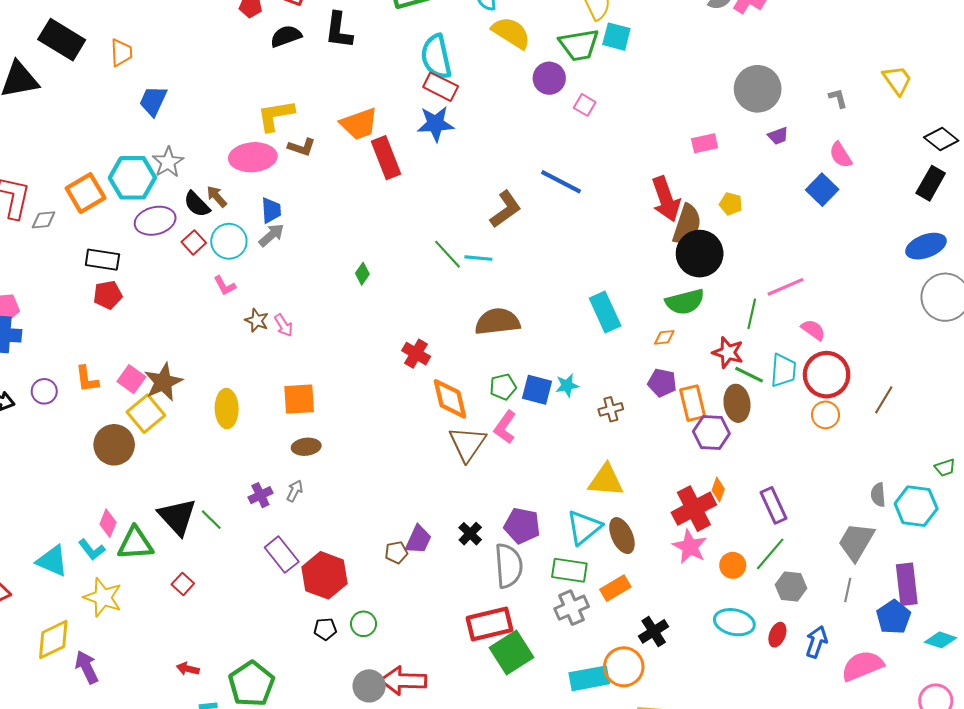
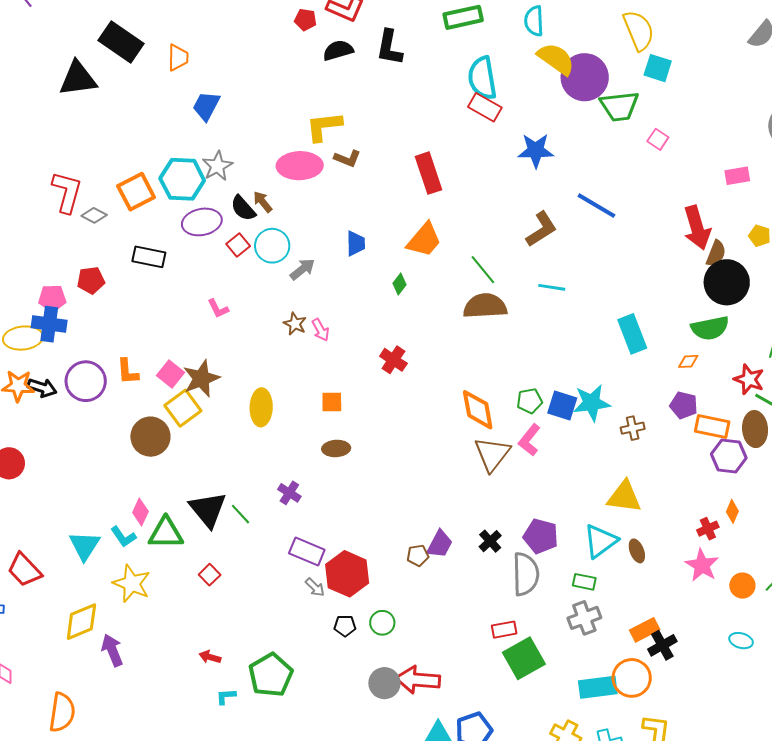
green trapezoid: (579, 45) -> (619, 106), moved
purple circle: (549, 78) -> (585, 77), moved, size x1.5
pink square: (585, 105) -> (658, 139), moved
orange trapezoid: (359, 124) -> (424, 240), moved, turned -33
blue star: (435, 124) -> (536, 151), moved
blue trapezoid: (271, 210) -> (356, 243), moved
gray diamond: (44, 220) -> (94, 215), turned 30
brown semicircle: (687, 224) -> (716, 253), size x0.7
gray arrow: (271, 235) -> (302, 269), moved
cyan line: (478, 258) -> (552, 287), moved
pink L-shape: (225, 286) -> (218, 309), moved
red pentagon: (108, 295) -> (91, 280), moved
brown semicircle: (497, 322) -> (485, 306), moved
red cross: (416, 354) -> (393, 360), moved
cyan star: (567, 385) -> (592, 403), size x1.6
purple circle: (44, 391) -> (86, 381), size x1.6
orange square: (299, 399) -> (332, 402), size x0.7
orange rectangle: (693, 403) -> (712, 427), turned -68
gray arrow: (295, 491) -> (315, 587), moved, turned 105
purple cross: (260, 495) -> (289, 493), turned -35
red cross: (694, 509) -> (708, 529), size x0.5
brown ellipse: (622, 536) -> (637, 551), size x0.7
purple rectangle: (282, 555) -> (307, 551), turned -32
cyan triangle: (52, 561) -> (85, 546), turned 36
green rectangle: (569, 570) -> (584, 582), size x0.7
orange rectangle: (615, 588) -> (645, 630), moved
cyan ellipse: (734, 622) -> (741, 641), size x0.6
red rectangle: (490, 624) -> (504, 630), size x0.6

